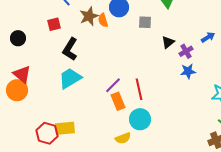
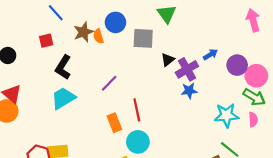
gray square: (145, 22) -> (143, 38), size x1.5
purple cross: (186, 51) -> (187, 69), size x1.5
purple line: (113, 85) -> (109, 83), moved

